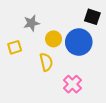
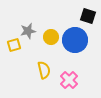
gray star: (31, 23) -> (28, 31), moved
yellow semicircle: (46, 62) -> (44, 70), moved

